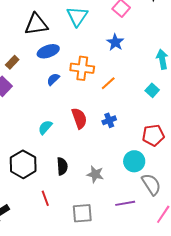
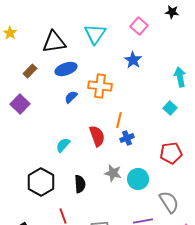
brown rectangle: (12, 62) -> (30, 71), moved
orange line: (108, 83) -> (119, 120), moved, turned -35
cyan circle: (134, 161) -> (138, 179), moved
gray star: (95, 174) -> (113, 173), moved

